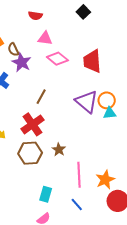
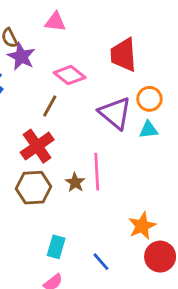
pink diamond: (57, 59) -> (70, 75), moved
orange circle: (107, 100) -> (149, 99), moved
pink line: (79, 175) -> (97, 172), moved

